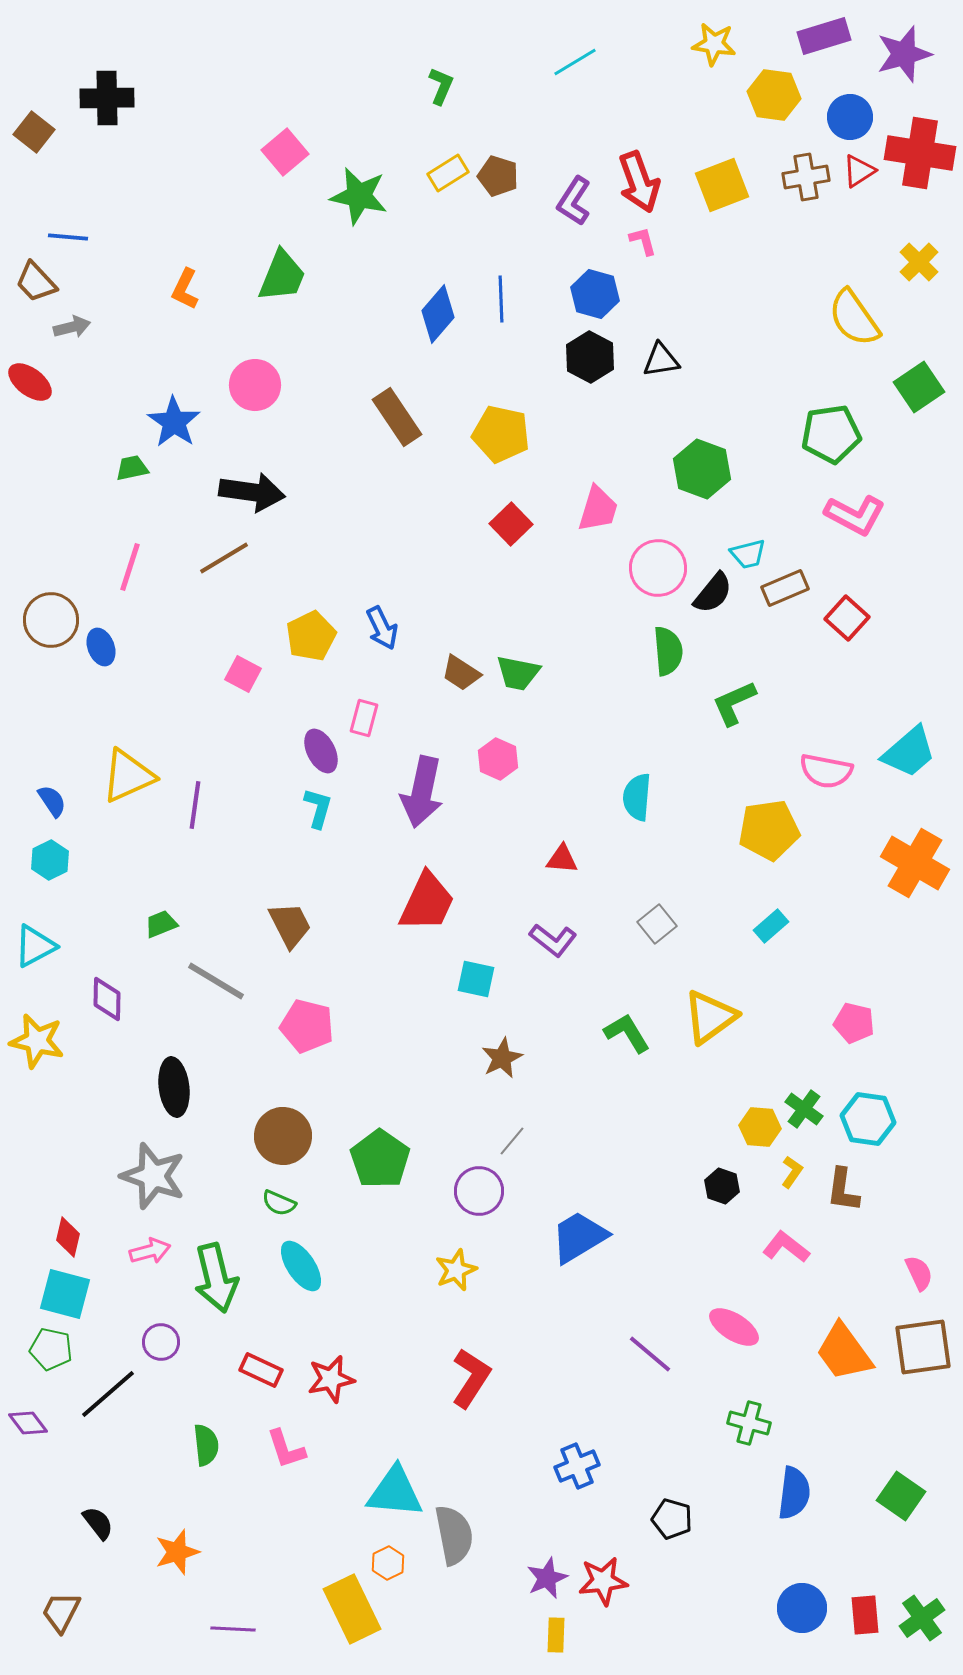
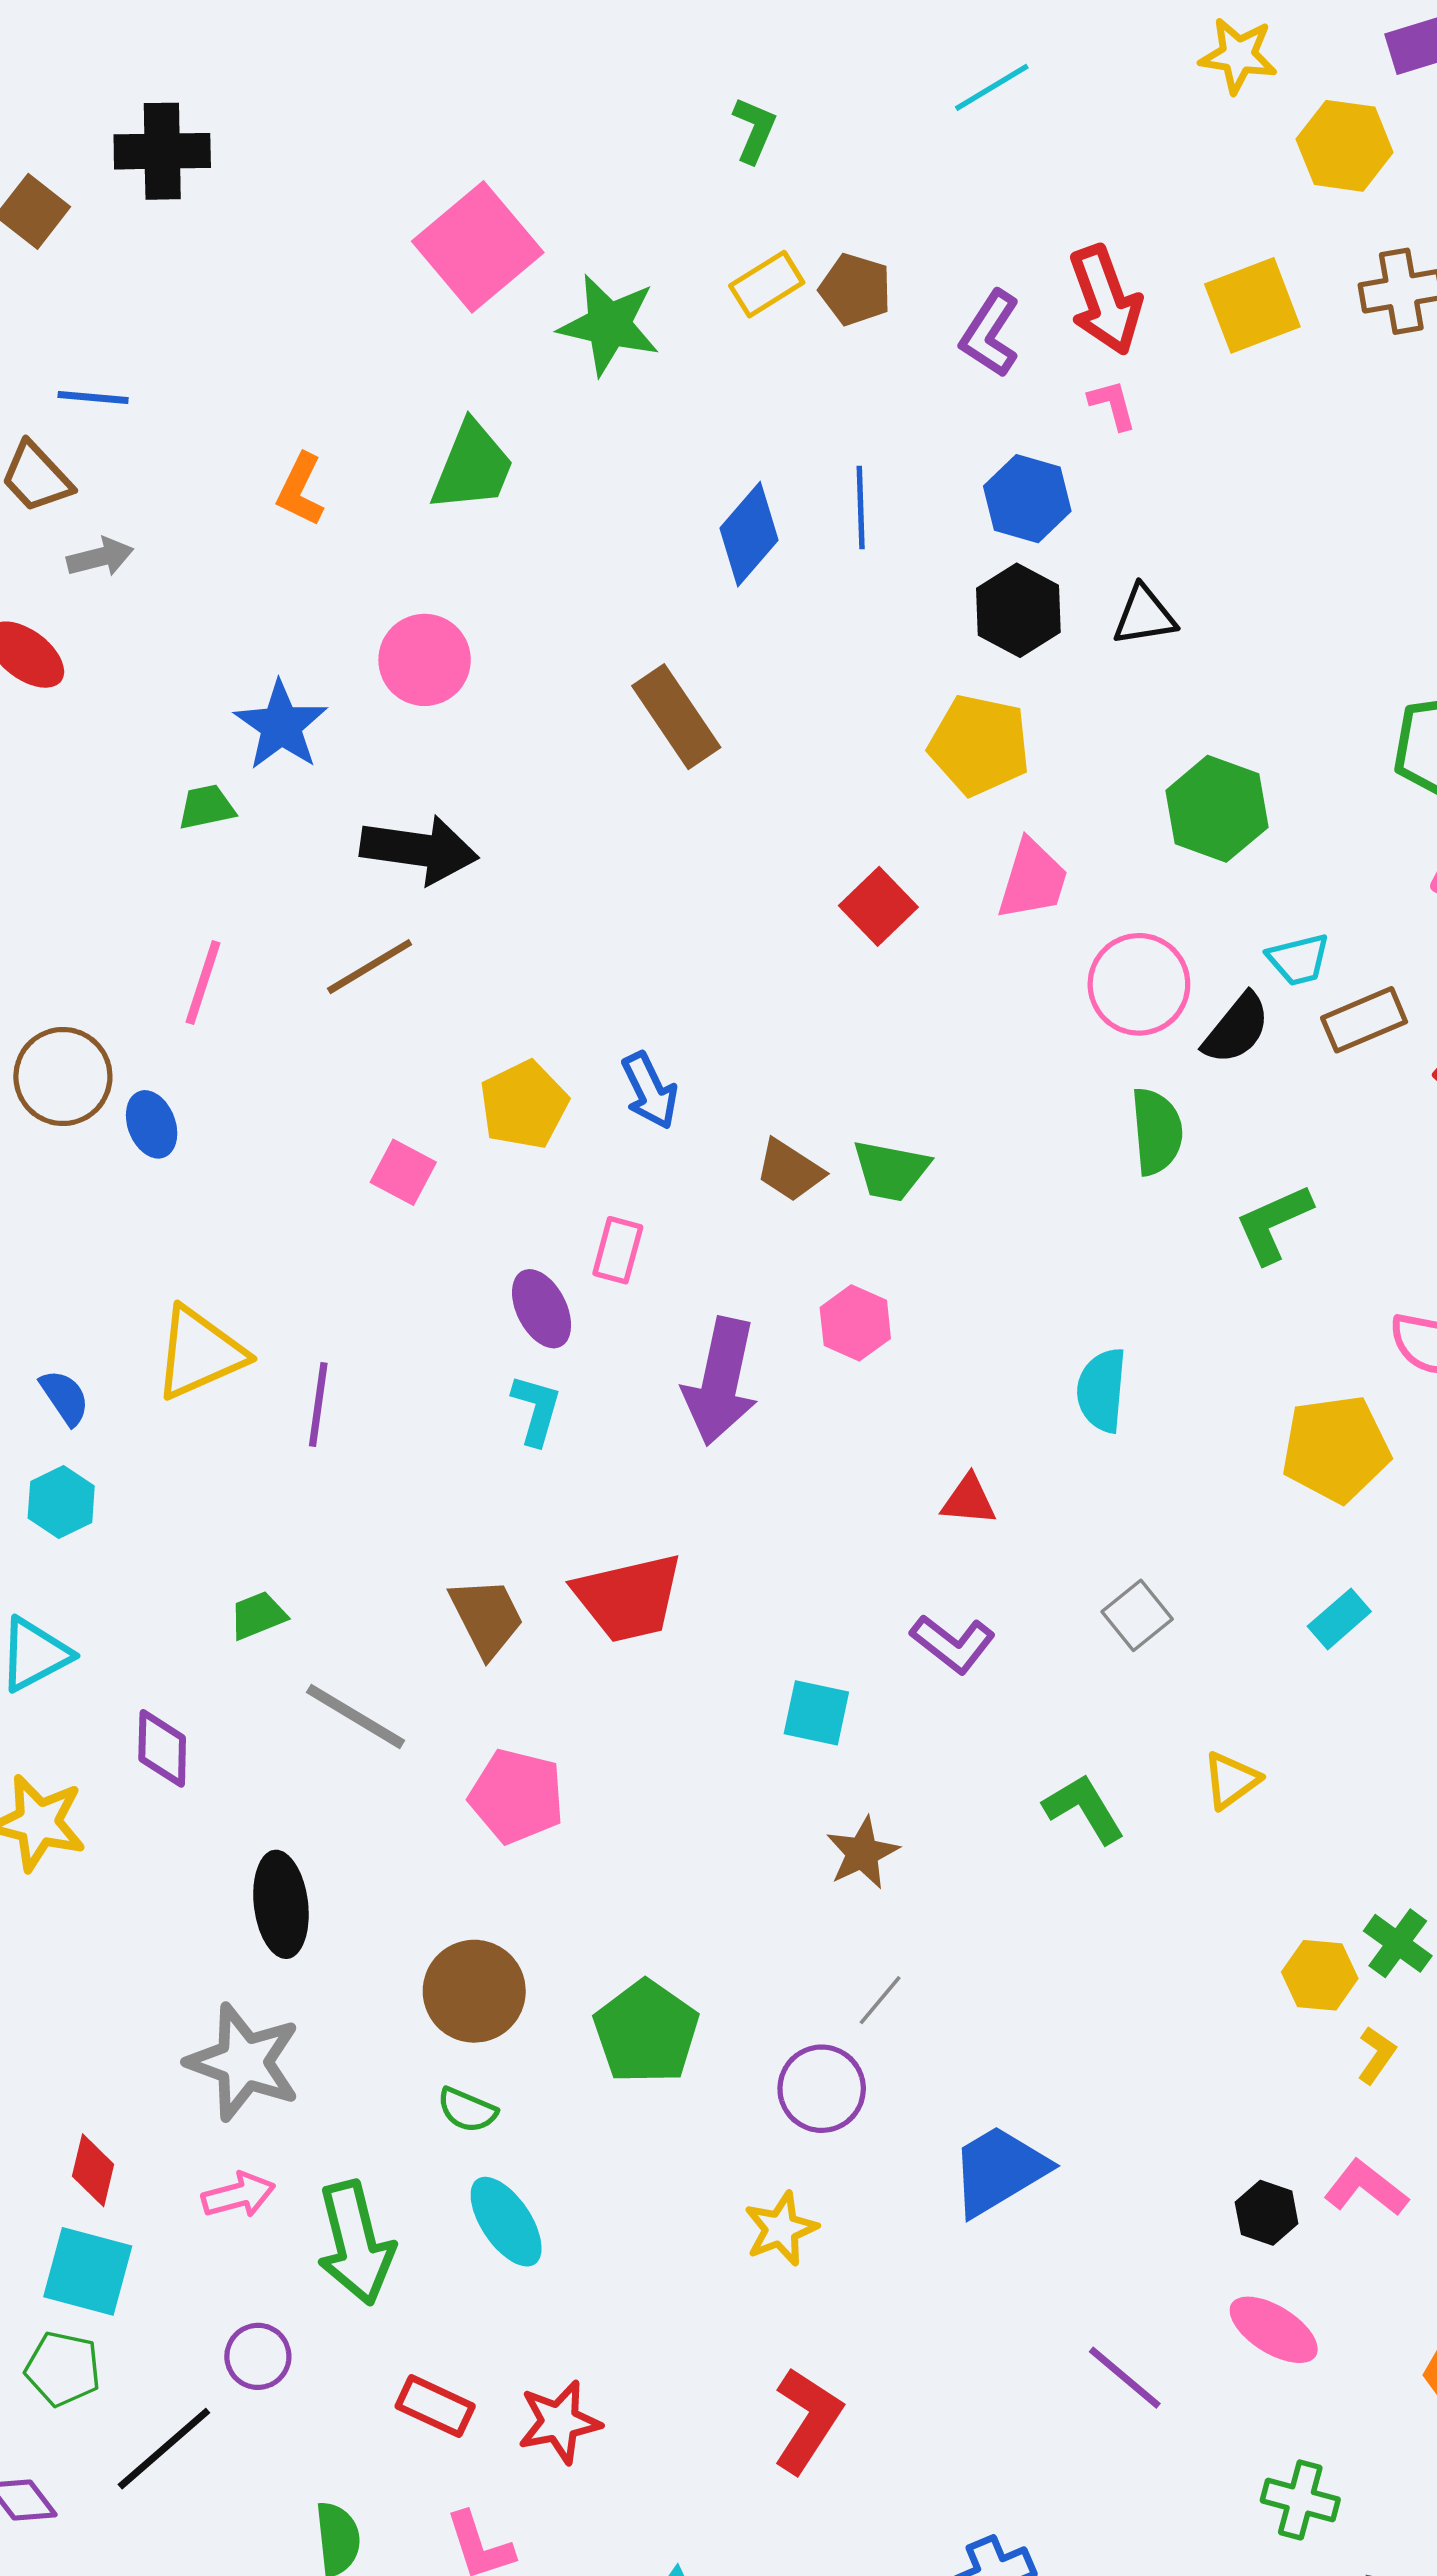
pink square: (285, 152) -> (478, 247), size x1.5
yellow pentagon: (501, 434) -> (979, 745), moved
red trapezoid: (427, 902) -> (628, 1598), moved, turned 52
yellow triangle: (710, 1017) -> (1231, 1780), size x0.6
black hexagon: (722, 1186) -> (1267, 2213), moved

